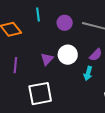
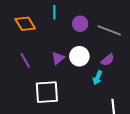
purple line: (15, 65) -> (25, 60), turned -42

